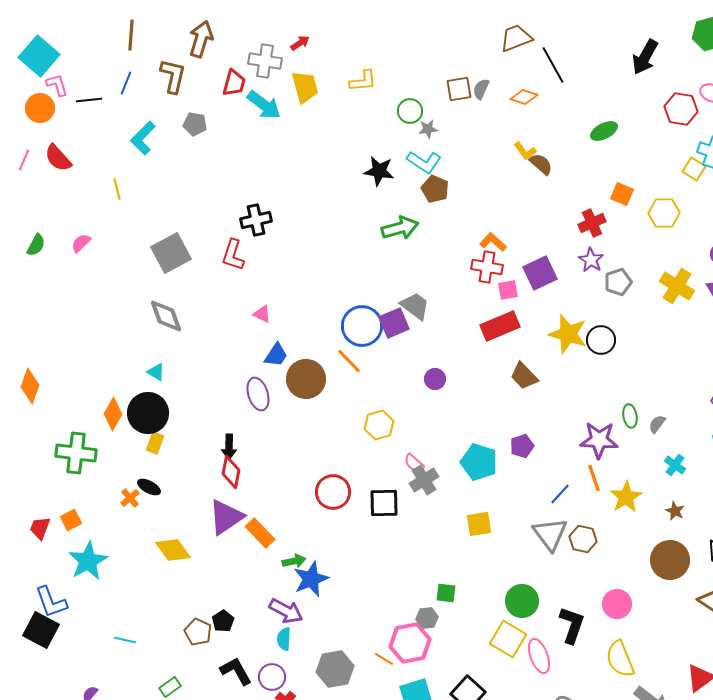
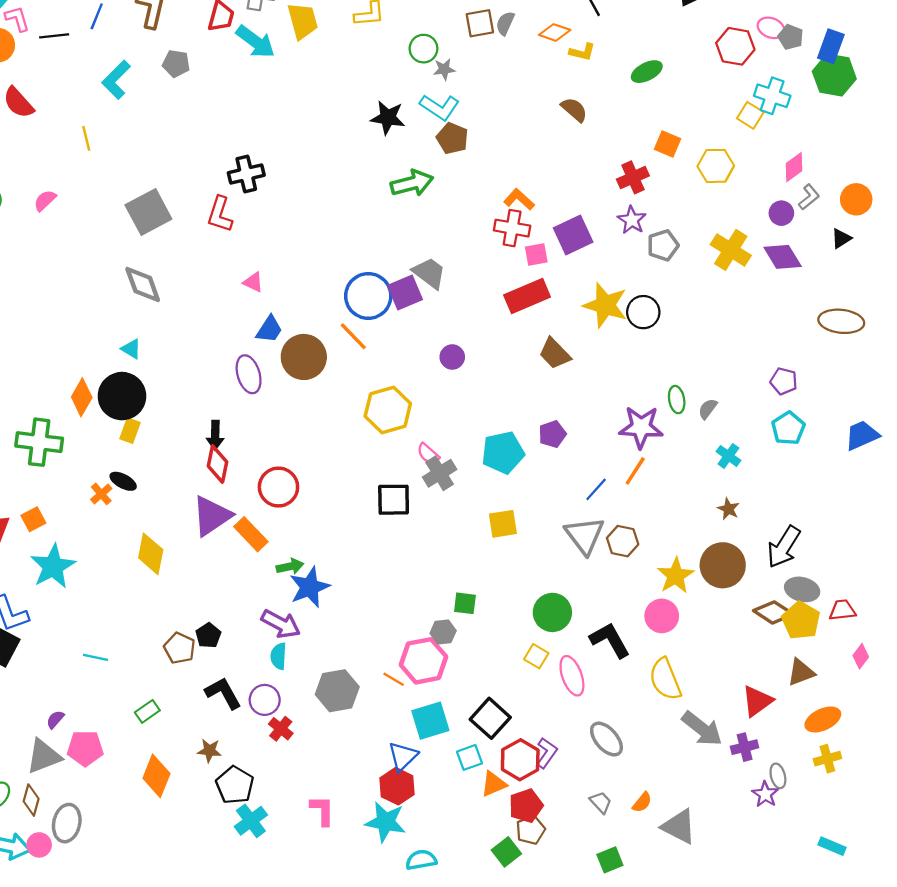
yellow L-shape: (525, 151) -> (582, 52), moved, turned -40
yellow hexagon: (379, 425) -> (388, 410), size x1.4
cyan pentagon: (479, 462) -> (503, 452), turned -30
orange line: (594, 478) -> (635, 471), turned 52
red circle: (333, 492) -> (278, 487), moved
yellow star: (626, 497) -> (676, 576), moved
yellow diamond: (173, 550) -> (151, 554), turned 48
black L-shape: (572, 625) -> (610, 640), turned -48
yellow square: (508, 639) -> (536, 656), size x0.6

